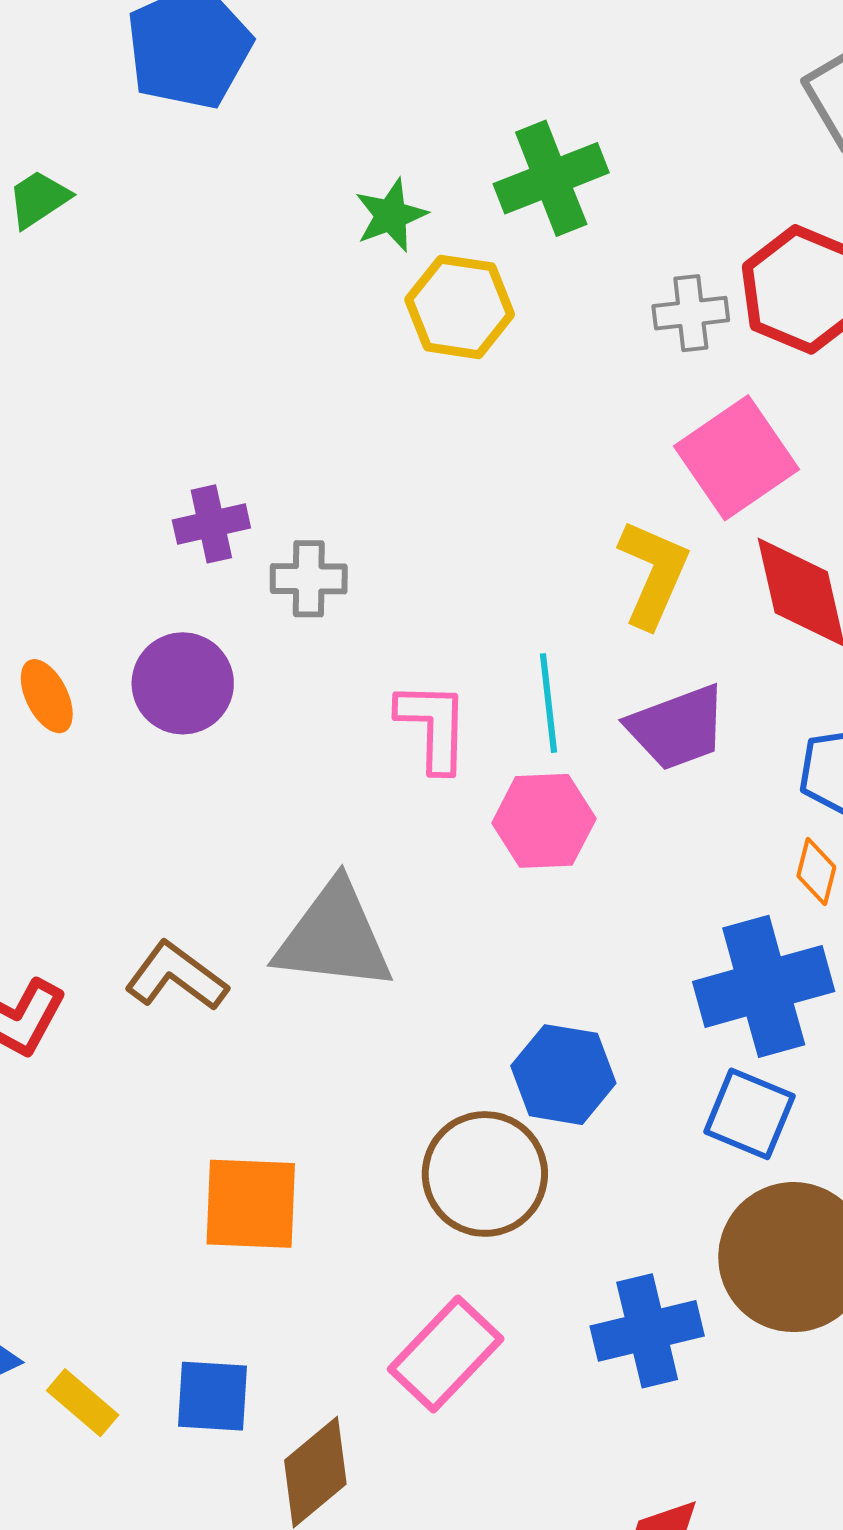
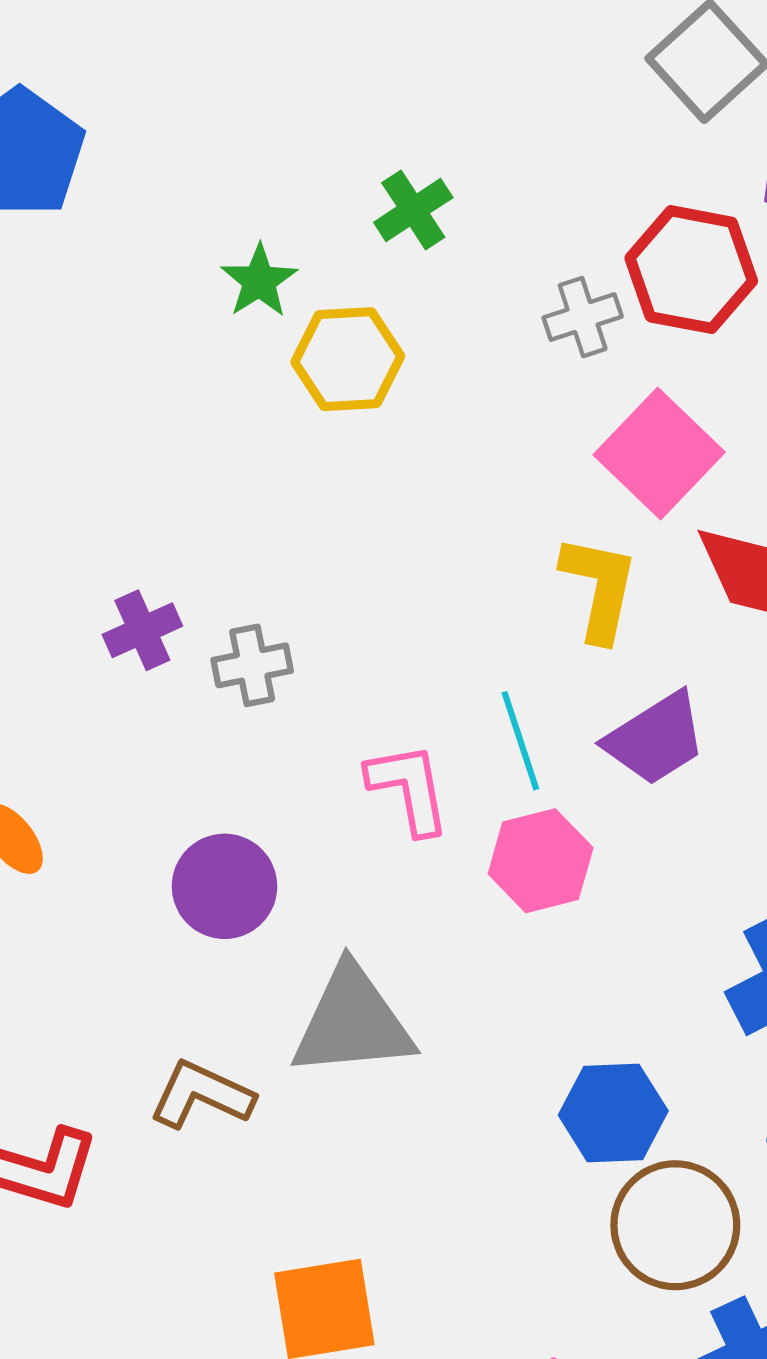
green cross: (551, 178) -> (413, 210), size x0.7
purple circle: (183, 683) -> (225, 886), moved
brown circle: (485, 1174) -> (675, 1225), moved

